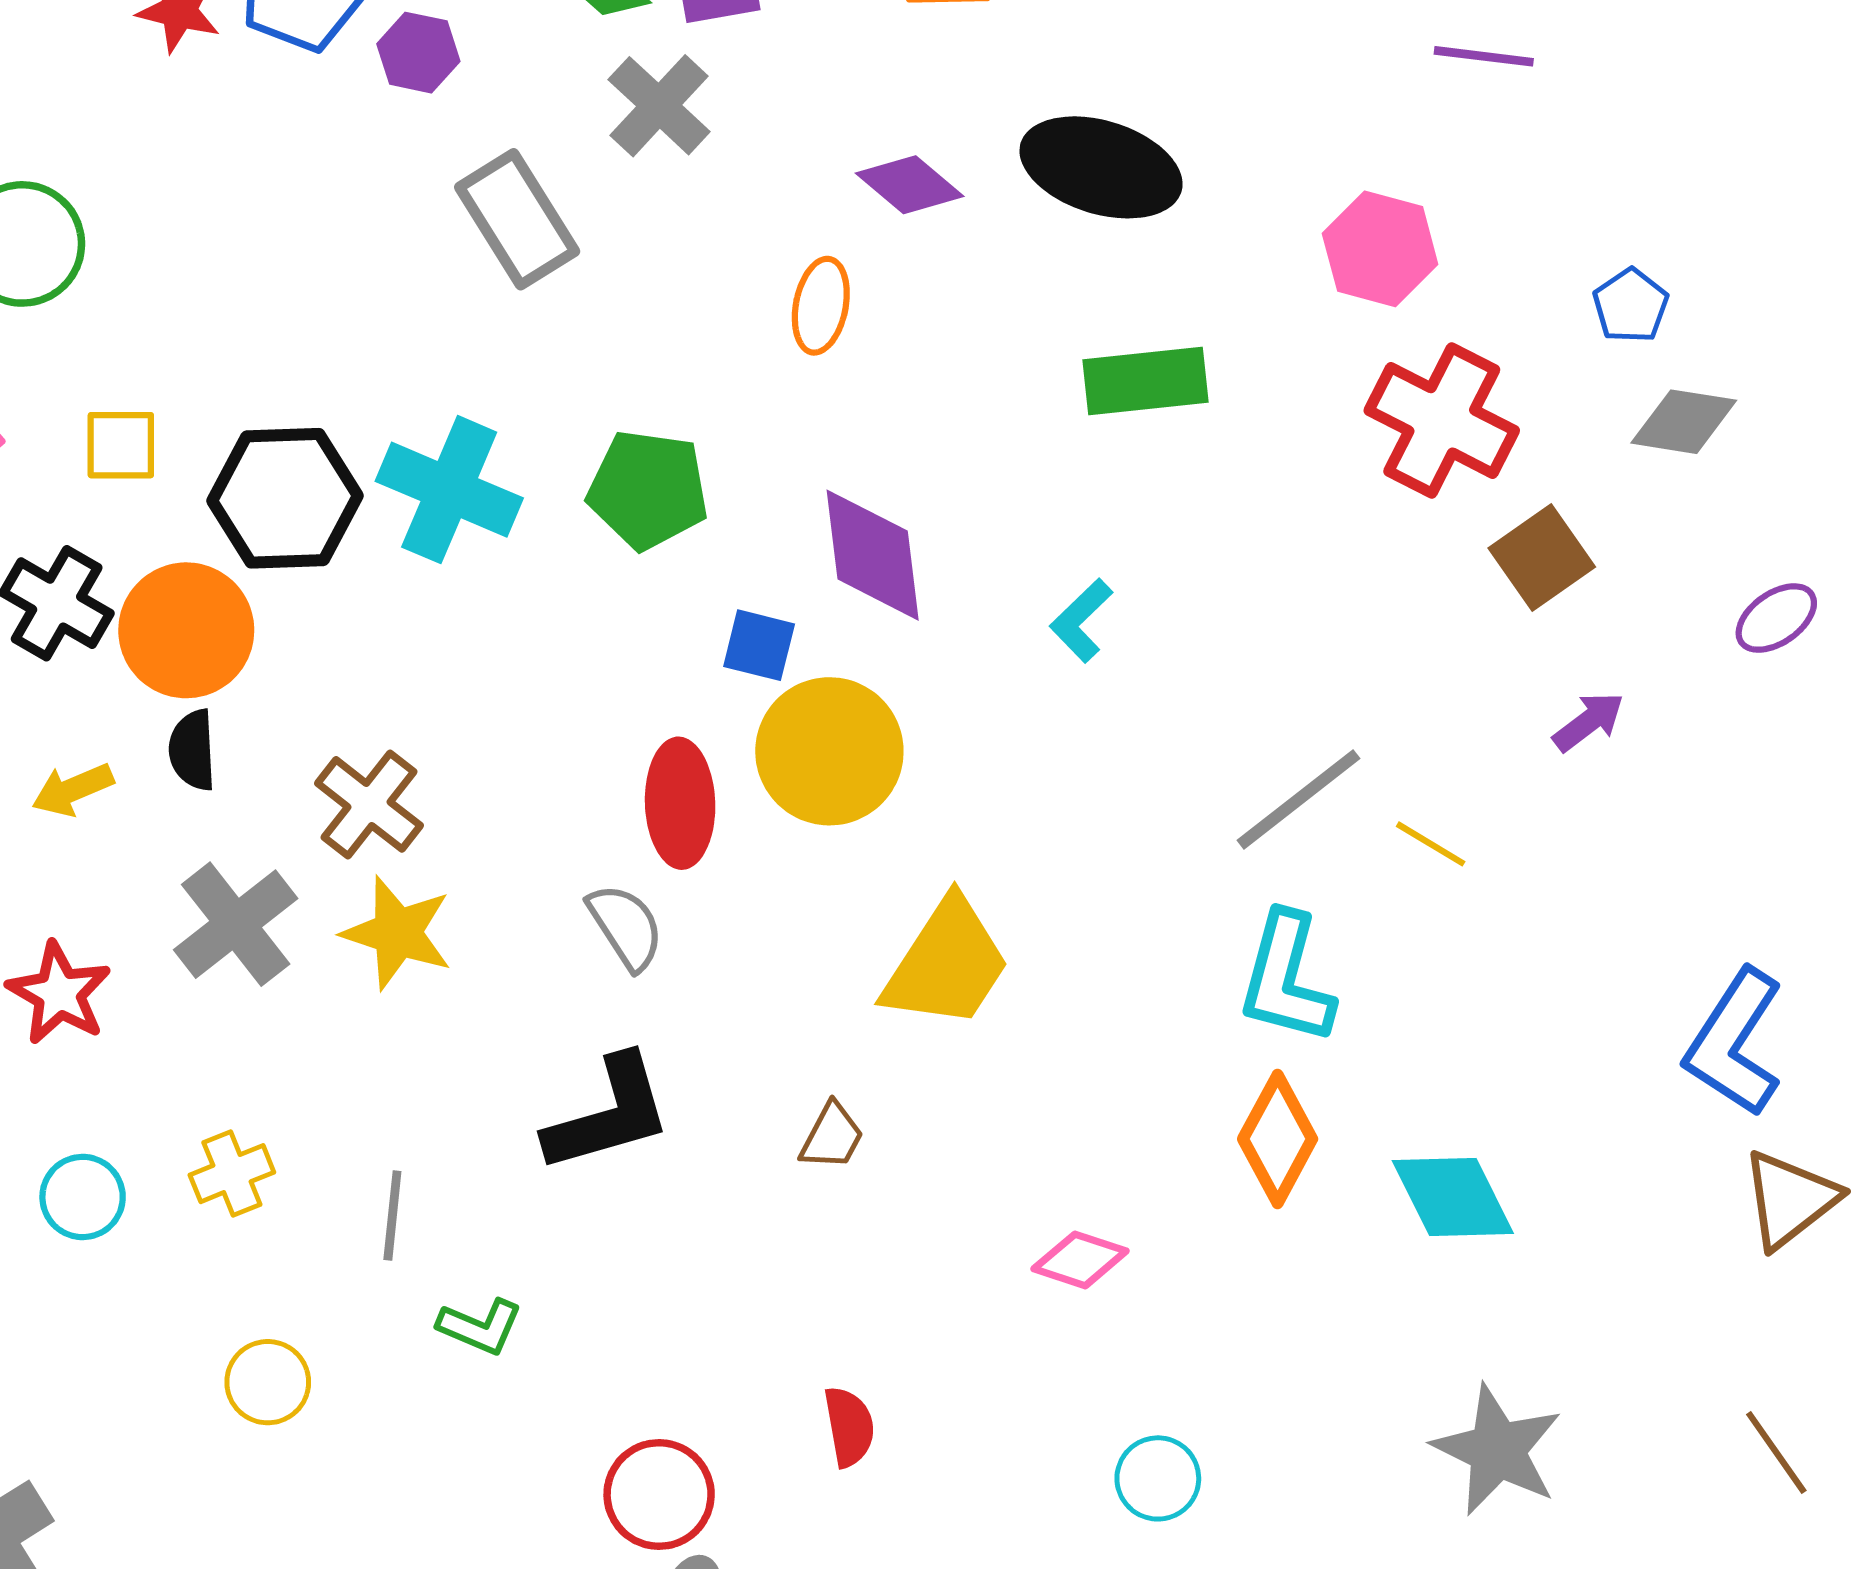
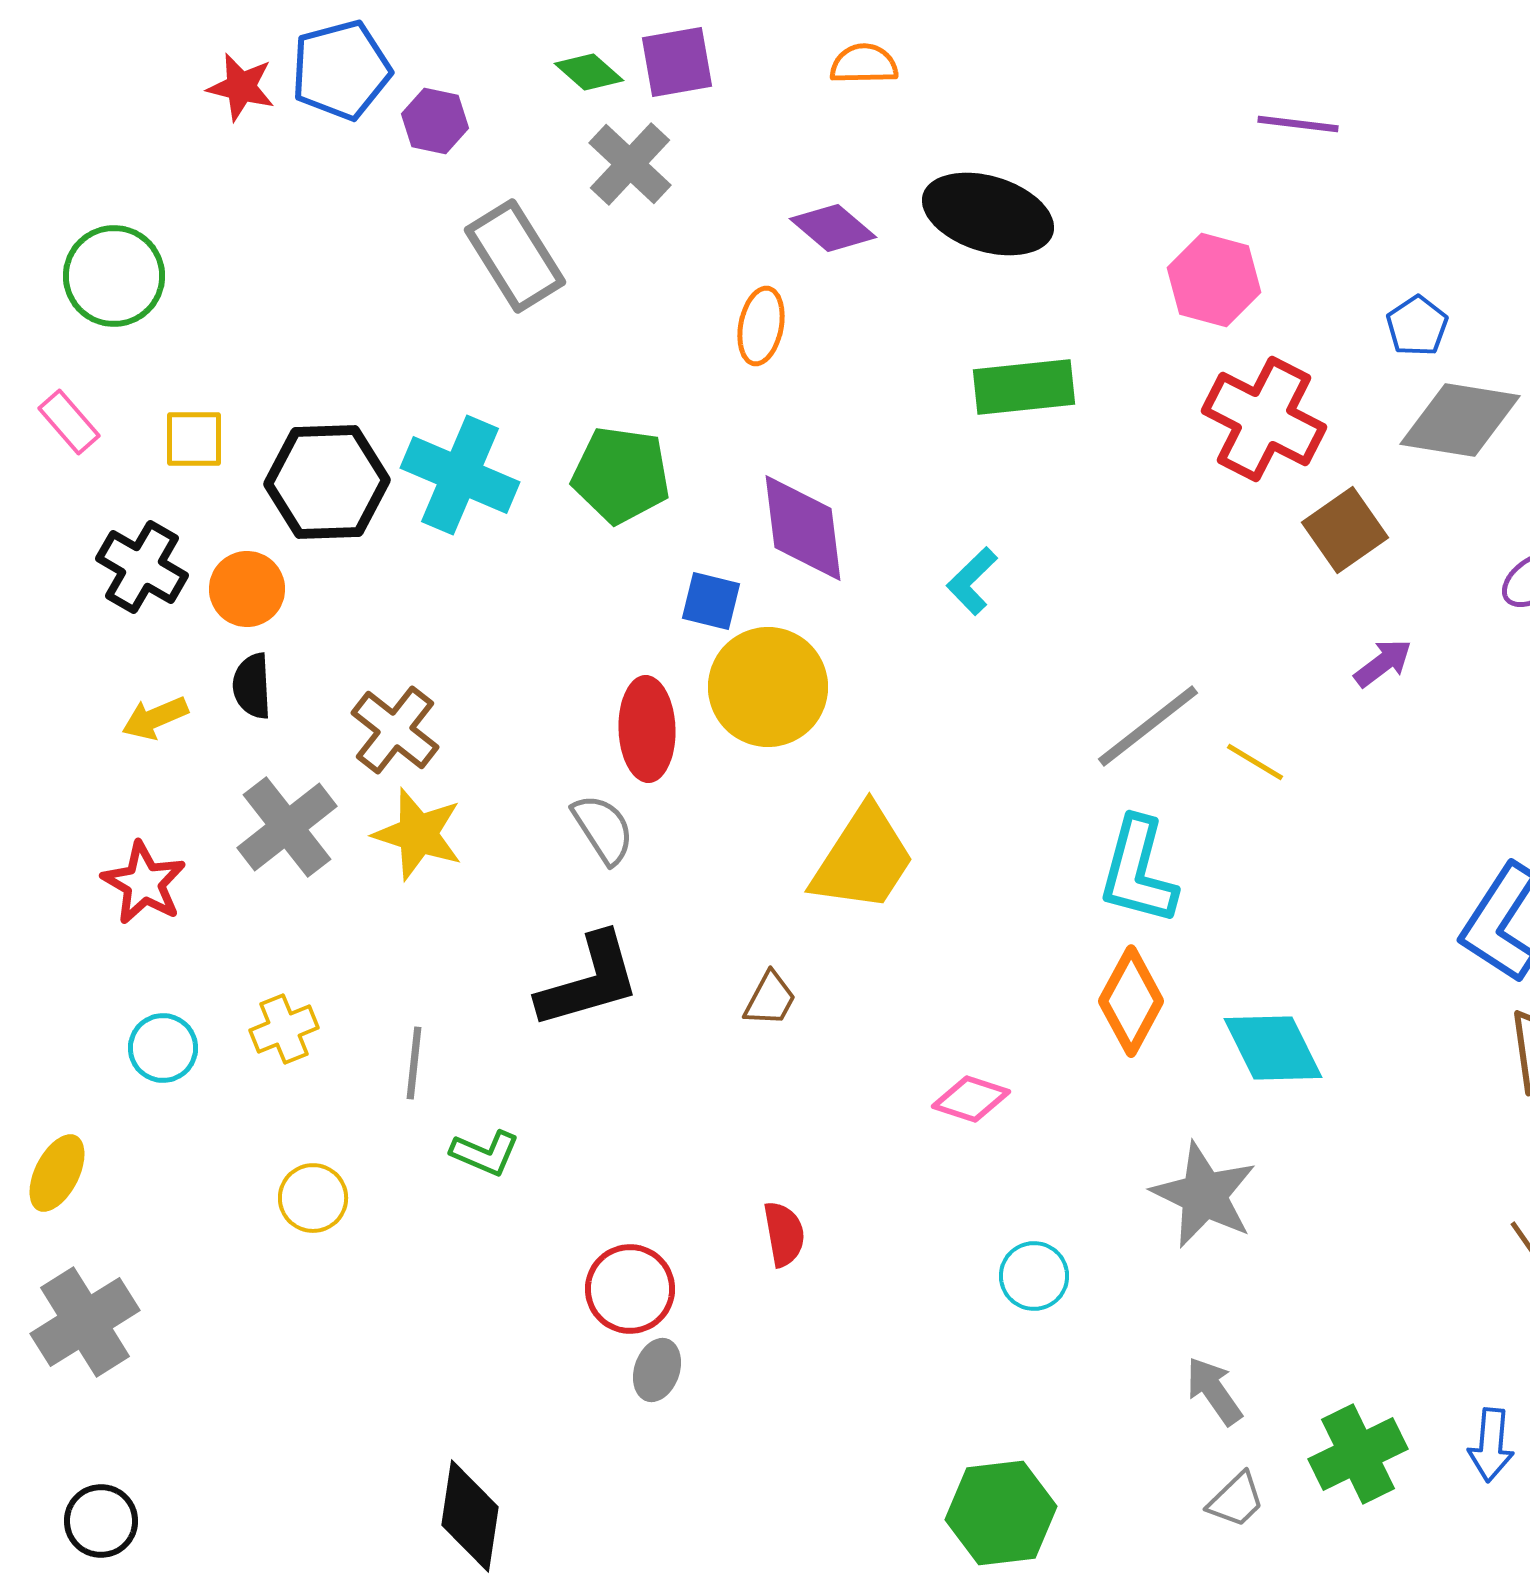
gray diamond: (1684, 422) -> (1460, 420), size x1.4
orange circle: (186, 630) -> (247, 589), size x0.7
gray star: (1497, 1450) -> (1204, 1195), moved

